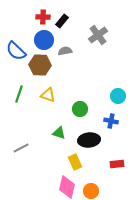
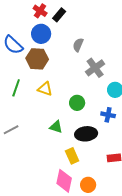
red cross: (43, 17) -> (40, 11), turned 32
gray cross: (98, 35) -> (95, 68), moved
gray semicircle: (65, 51) -> (78, 45), moved, turned -56
gray line: (21, 148) -> (11, 130), moved

